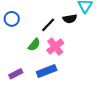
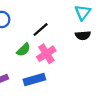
black semicircle: (70, 19) -> (83, 35), moved

